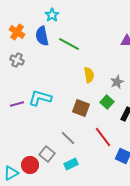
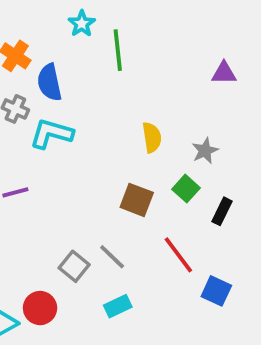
blue semicircle: (42, 36) -> (49, 82), moved
green line: (69, 44) -> (118, 50), moved, turned 55
cyan L-shape: (40, 98) -> (51, 134), moved
gray square: (47, 154) -> (74, 266), moved

